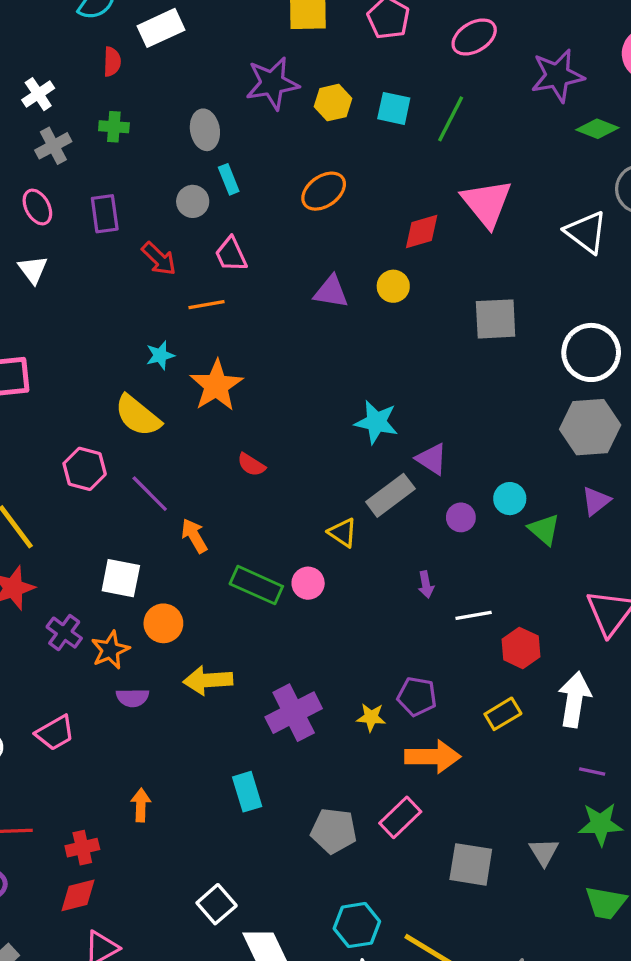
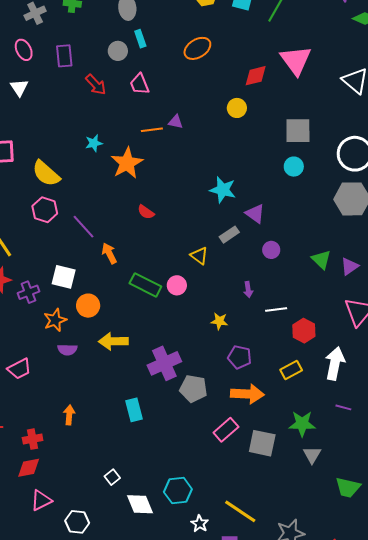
purple triangle: (331, 292) -> (176, 122), moved, size x0.7
orange line: (206, 305) -> (152, 130), moved
yellow semicircle: (138, 416) -> (46, 173), moved
gray rectangle: (390, 495) -> (229, 235), size x0.7
cyan circle: (510, 499) -> (294, 167), moved
purple triangle: (596, 501) -> (350, 266), moved
purple cross: (64, 633) -> (28, 292), moved, turned 30
yellow star: (371, 717) -> (219, 321), moved
green star: (601, 824) -> (302, 424), moved
gray pentagon: (334, 831) -> (193, 389), moved
gray square: (471, 864) -> (262, 443), moved
white square: (217, 904) -> (112, 477), size x0.7
cyan hexagon: (357, 925) -> (178, 491), moved

